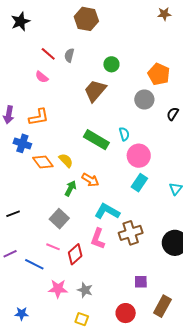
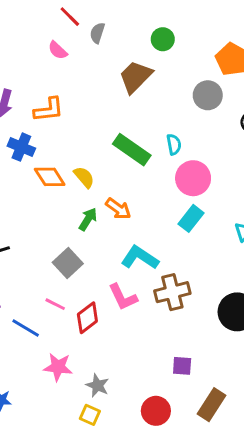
gray semicircle: (69, 55) -> (97, 33), moved
pink L-shape: (98, 239) -> (123, 297), turned -50
gray star: (85, 290) -> (97, 385), moved

